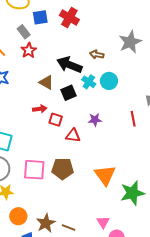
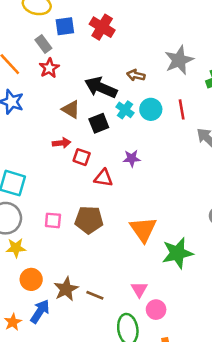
red line: (133, 119) -> (182, 109), moved
pink square: (34, 170) -> (53, 220), size x0.6

